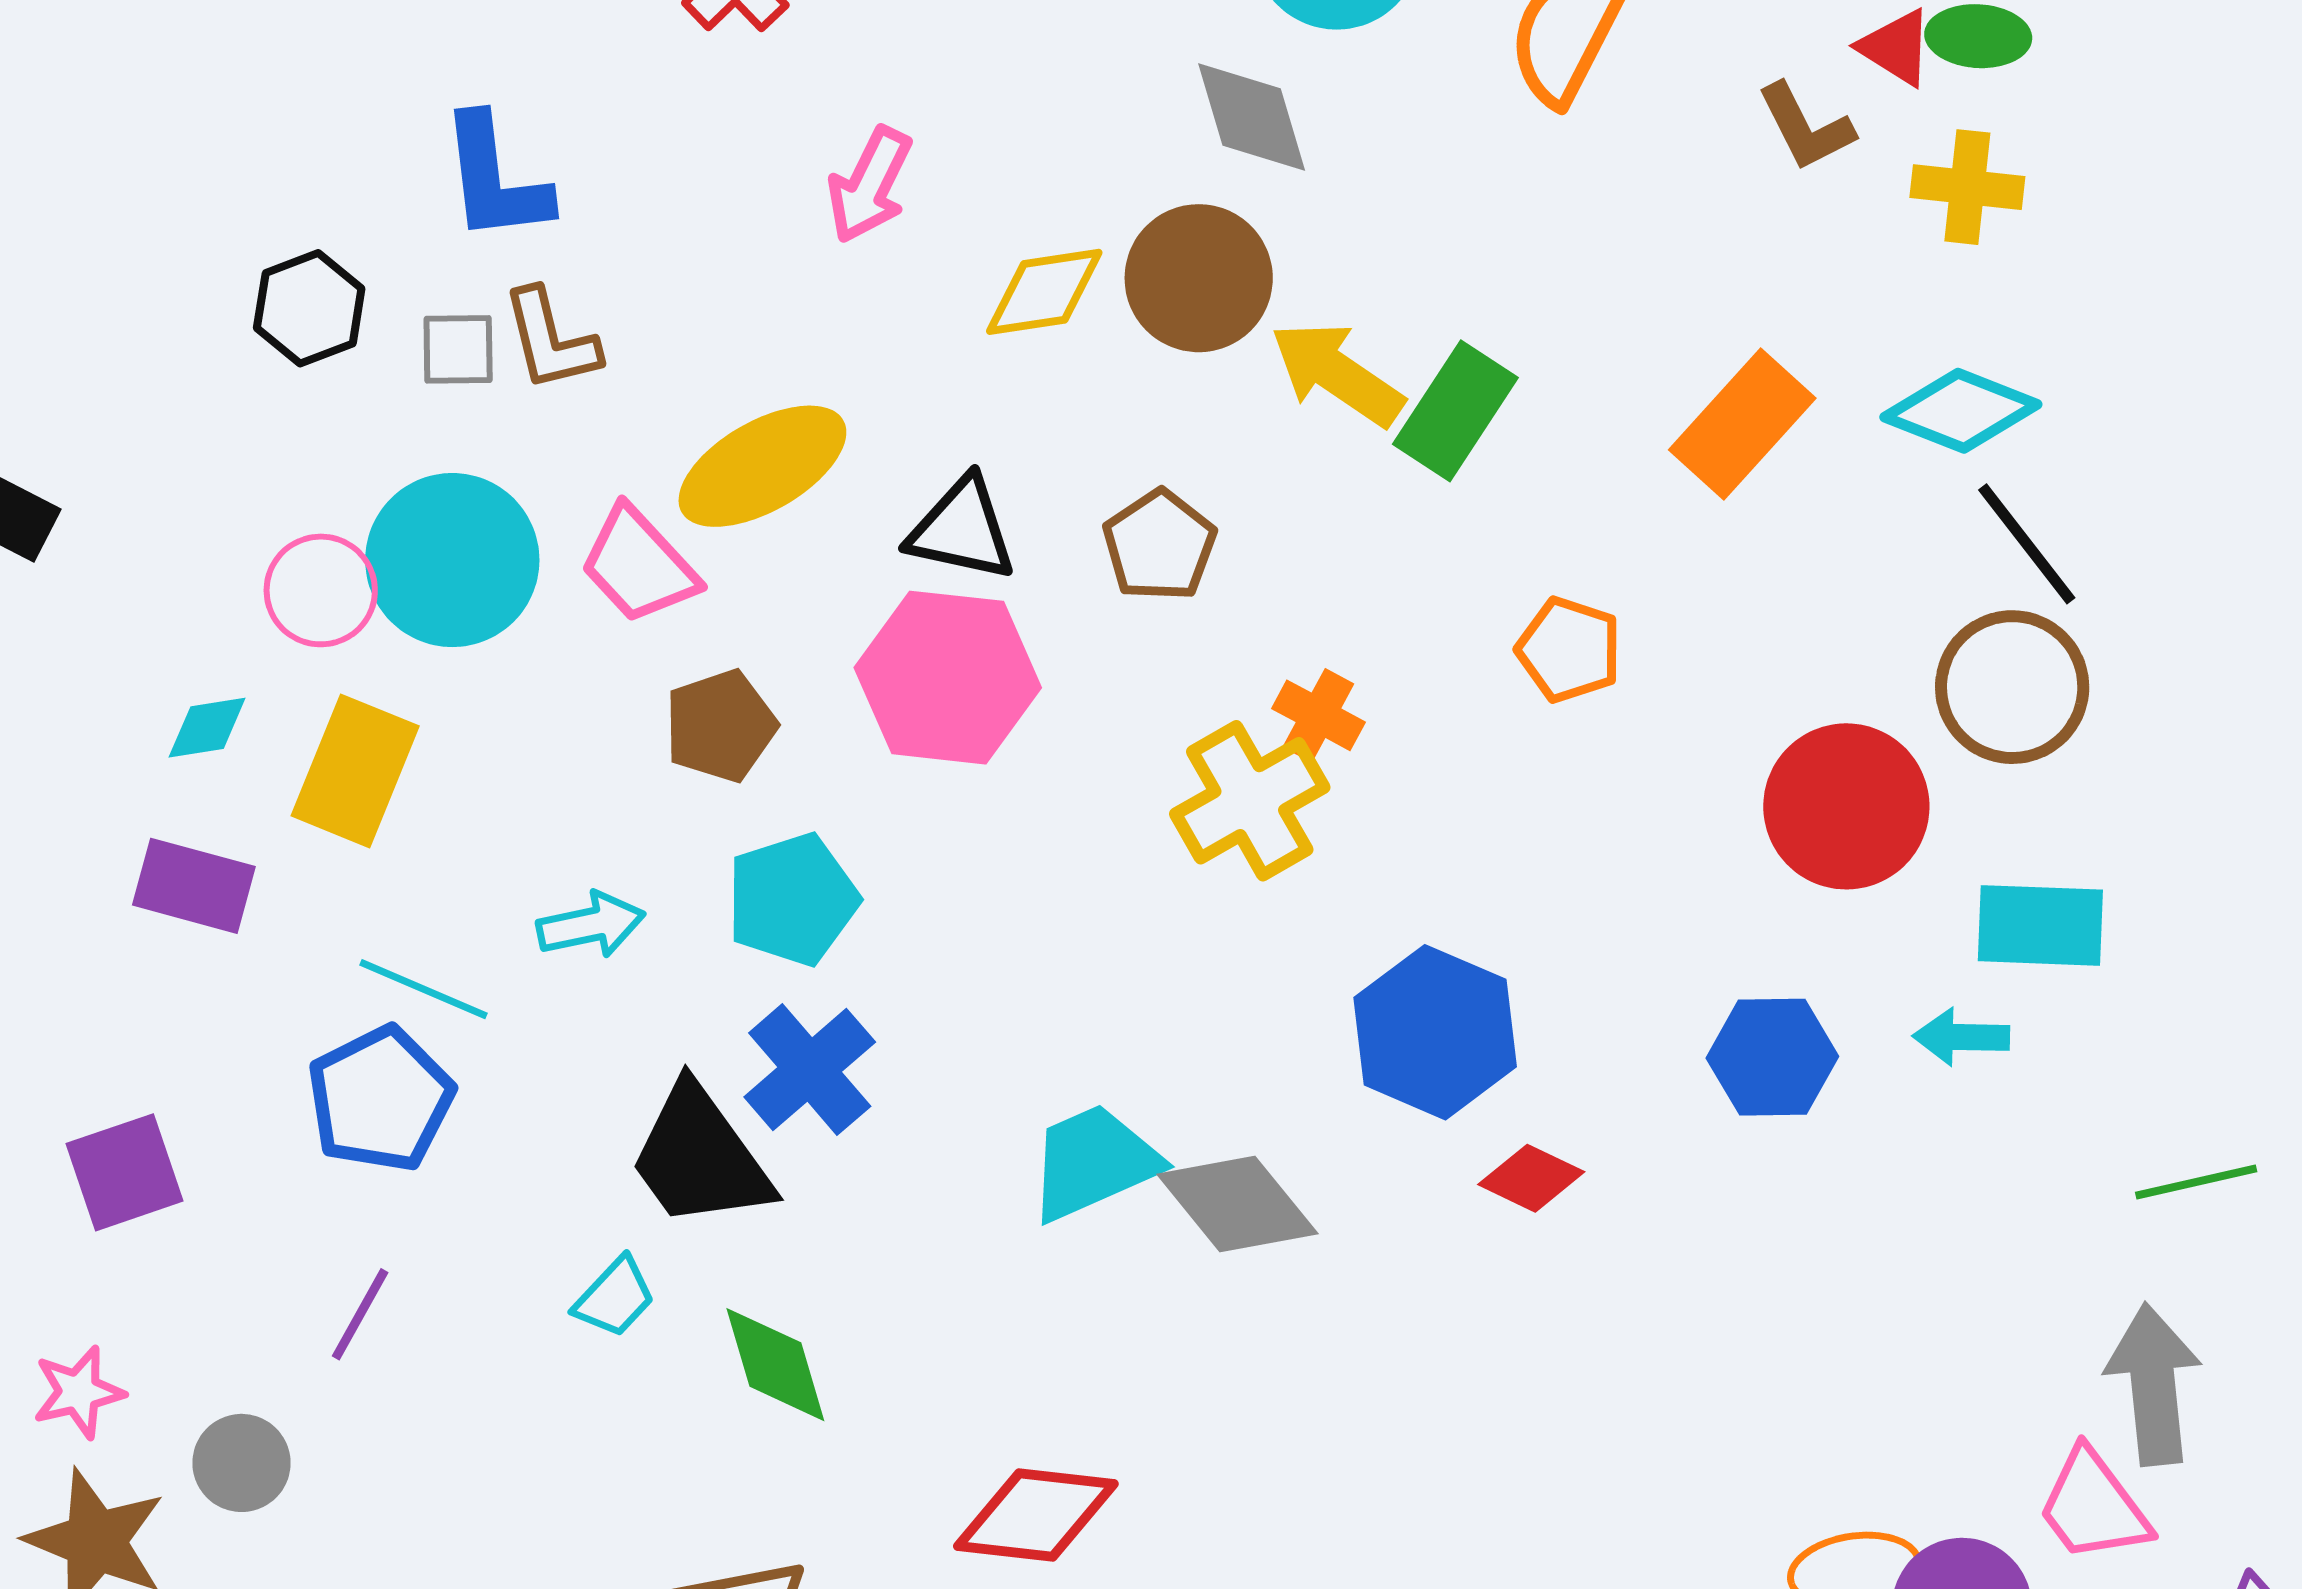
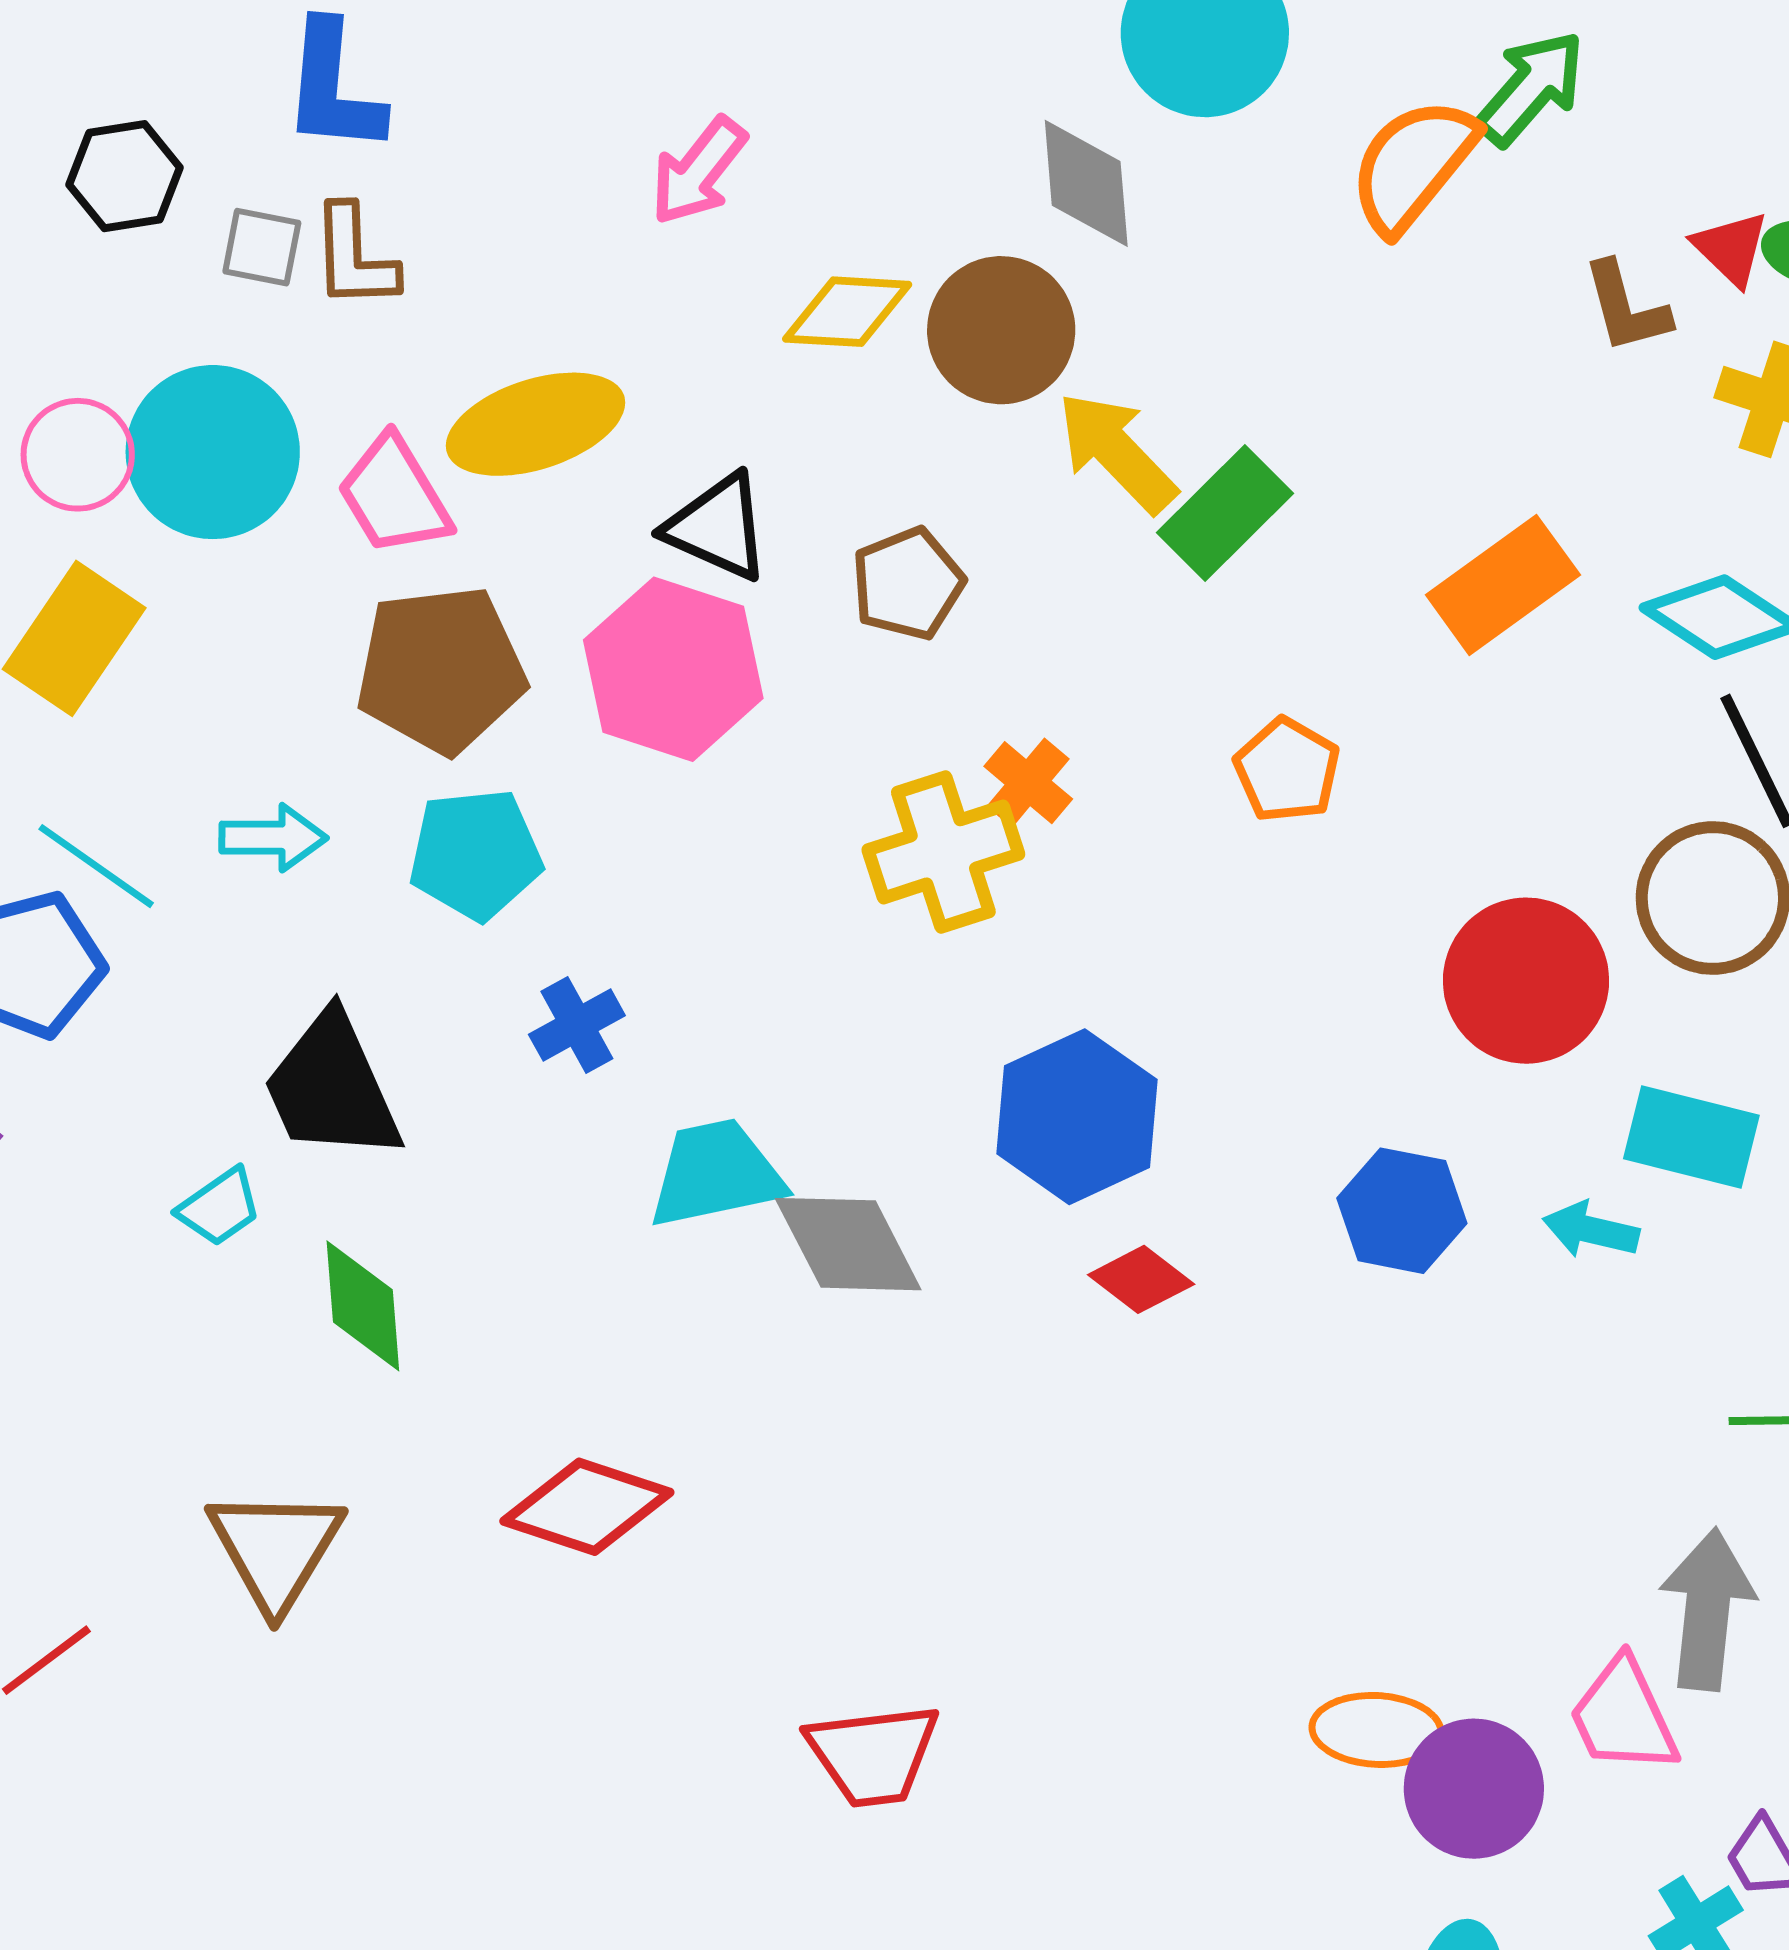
brown pentagon: (720, 726) -> (441, 670), size x1.5
blue cross: (810, 1070) -> (577, 1025), moved, size x0.7

